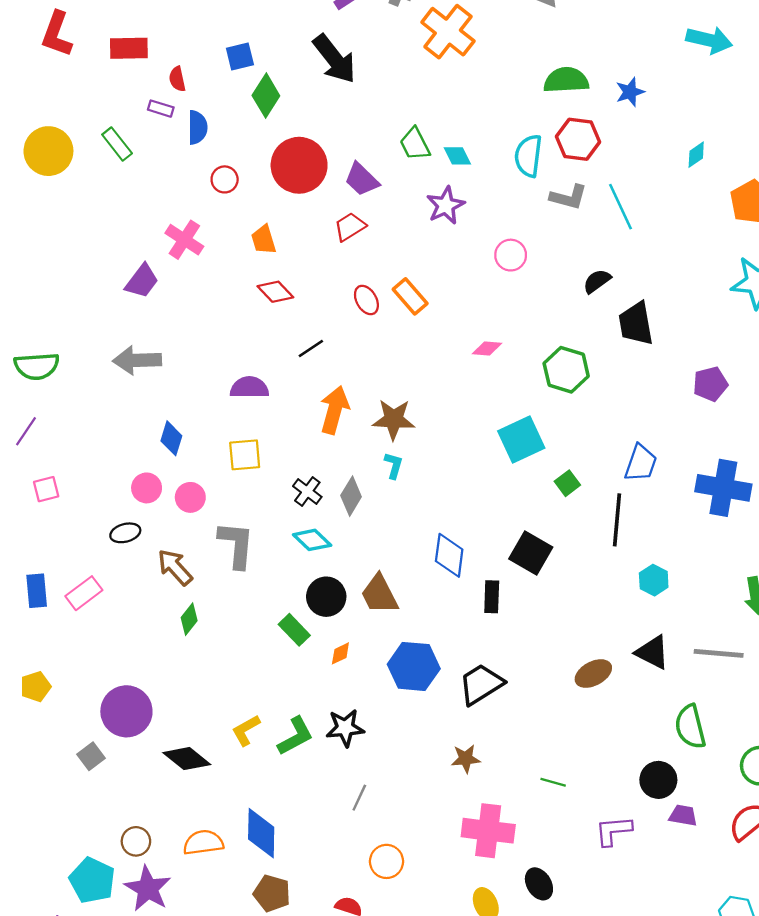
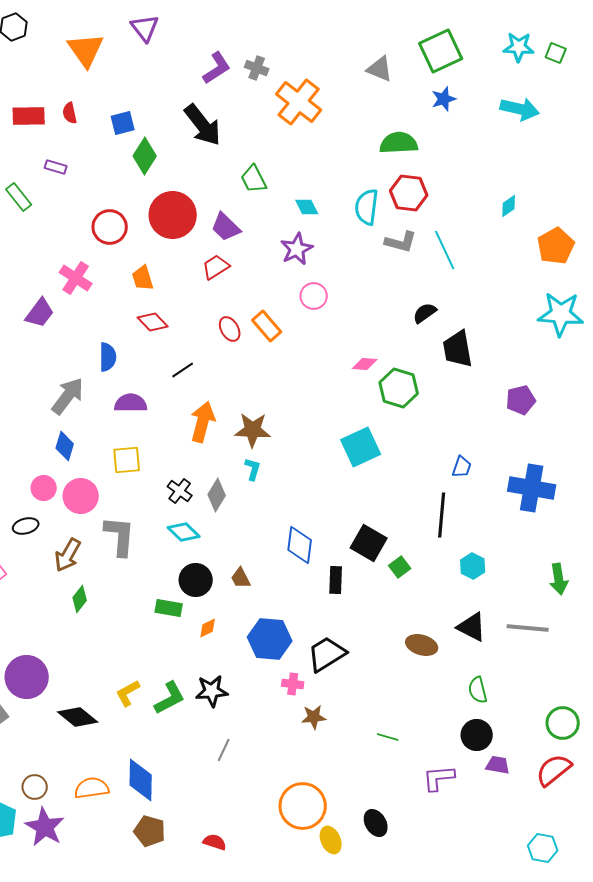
red semicircle: (177, 79) -> (70, 113), moved
blue star: (630, 92) -> (444, 99), moved
blue semicircle: (197, 127) -> (108, 357), moved
green trapezoid: (415, 144) -> (254, 179), moved
red circle: (225, 179) -> (110, 227), size x1.5
pink circle: (511, 255) -> (314, 296), moved
pink diamond: (487, 348) -> (365, 364), moved
gray arrow: (137, 360) -> (68, 396), moved, turned 129
blue trapezoid: (641, 463) -> (462, 467), size x0.7
green square: (567, 483) -> (400, 567), moved
pink circle: (190, 497) -> (81, 496), size x1.4
brown arrow: (175, 567) -> (68, 555), turned -108
brown trapezoid: (379, 594) -> (241, 578), size x0.6
green rectangle: (294, 630) -> (169, 608), turned -36
brown ellipse: (593, 674) -> (422, 645), turned 44
green semicircle: (690, 727) -> (478, 690), moved, size x0.7
pink cross: (488, 831) -> (293, 684), moved, size x0.5
orange circle: (387, 861) -> (303, 806), moved, size x1.6

